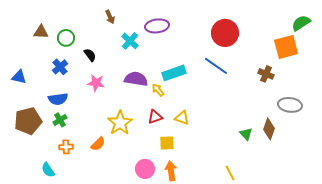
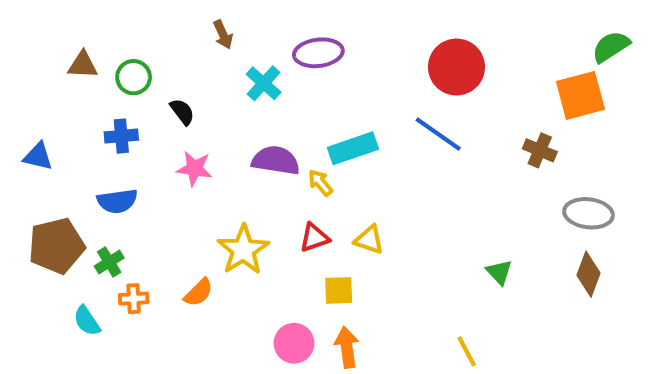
blue cross: (60, 67) -> (121, 136), turned 35
green cross: (60, 120) -> (109, 262), moved
brown diamond: (269, 129) -> (589, 274), moved
cyan semicircle: (48, 170) -> (87, 321), moved

